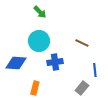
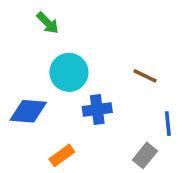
green arrow: (40, 12) -> (48, 23), moved
orange rectangle: (35, 88) -> (62, 155), turned 40

